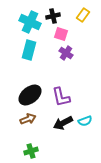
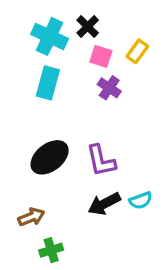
yellow rectangle: (83, 15) -> (137, 51), moved
black cross: (53, 16) -> (88, 27), turned -32
brown arrow: (28, 119) -> (31, 217), moved

